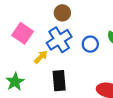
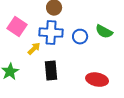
blue cross: (59, 40) -> (51, 33), turned 35

